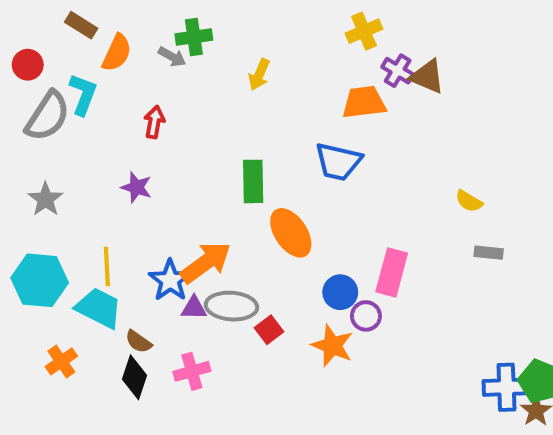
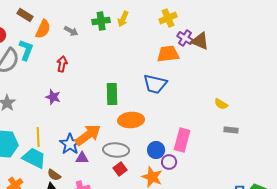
green cross: (194, 37) -> (101, 21), moved
yellow arrow: (259, 75) -> (123, 19), moved
orange ellipse: (291, 233) -> (131, 120), turned -60
gray ellipse: (231, 306) -> (116, 150), moved

